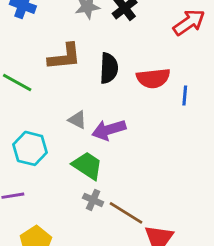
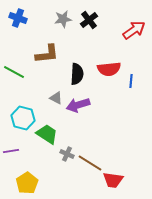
black semicircle: (109, 68) -> (77, 74), moved
green trapezoid: (87, 166) -> (47, 134), moved

